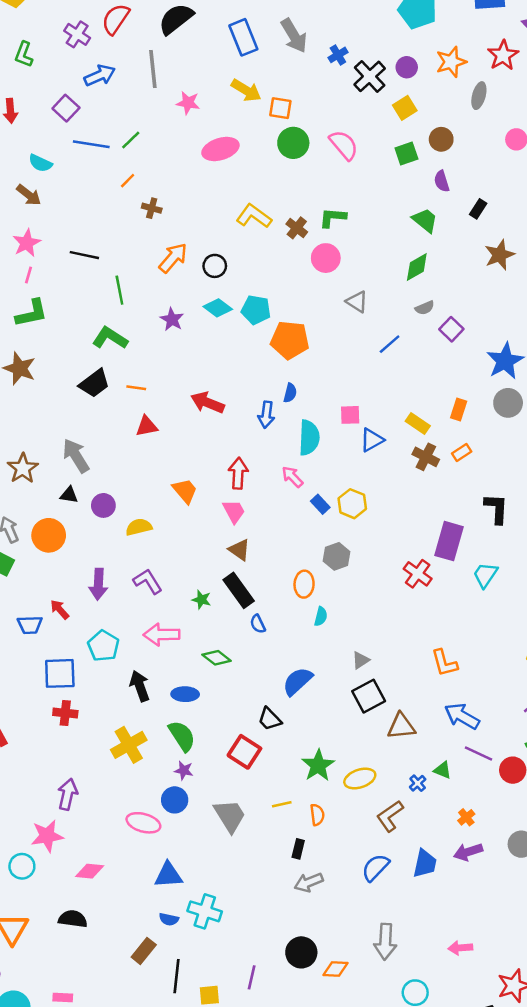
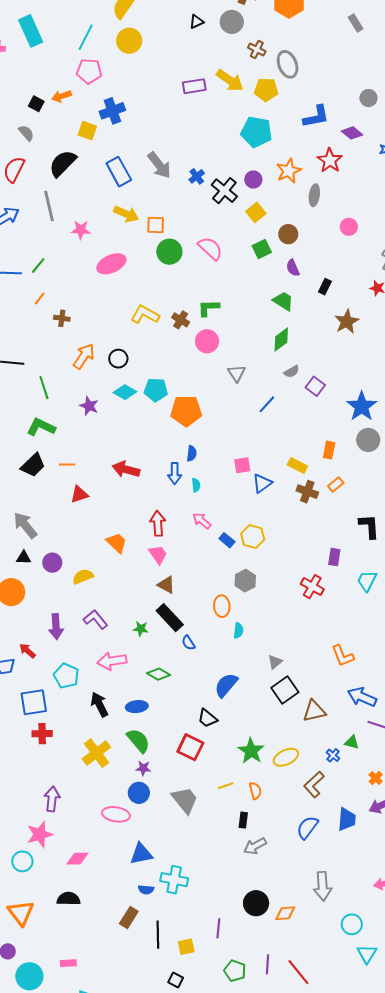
gray triangle: (357, 302) -> (237, 373), turned 30
cyan semicircle: (309, 438) -> (196, 485), moved, size x0.5
purple rectangle: (449, 541) -> (334, 557), size x0.6

